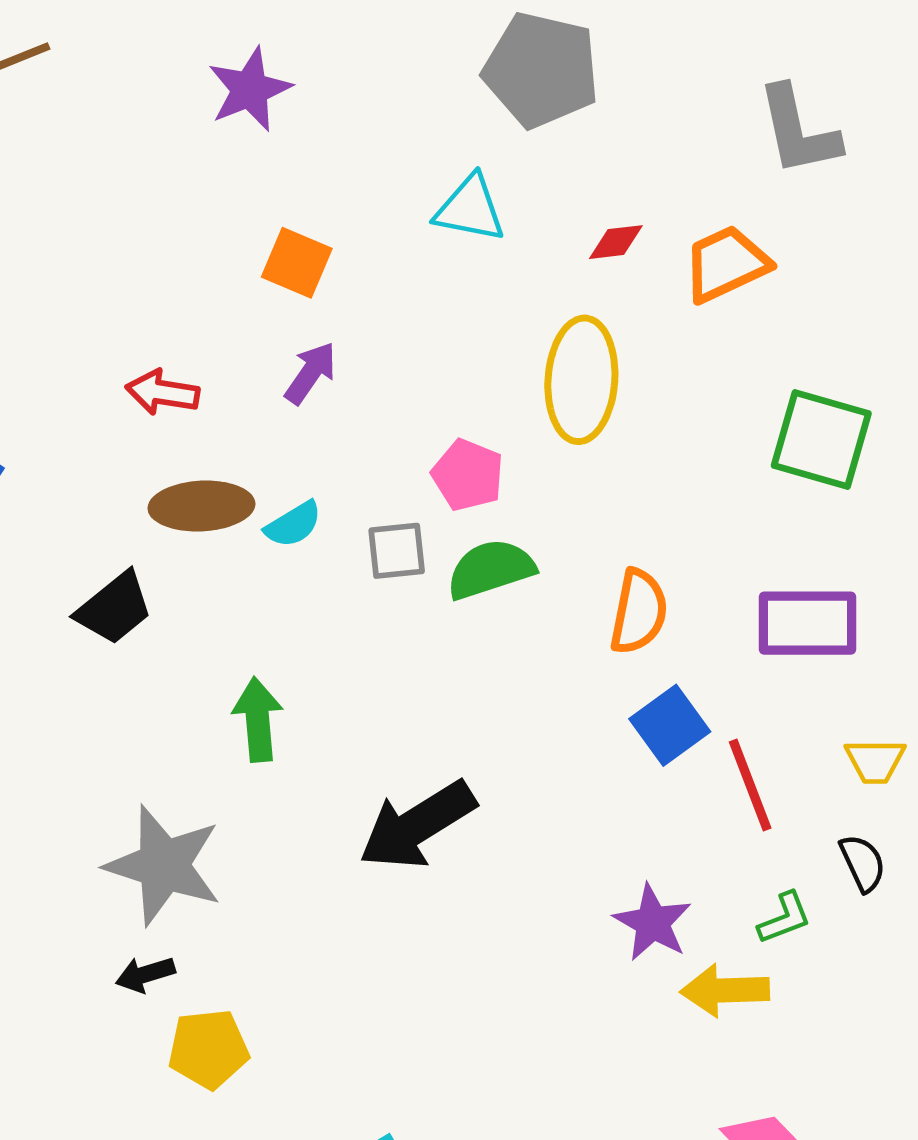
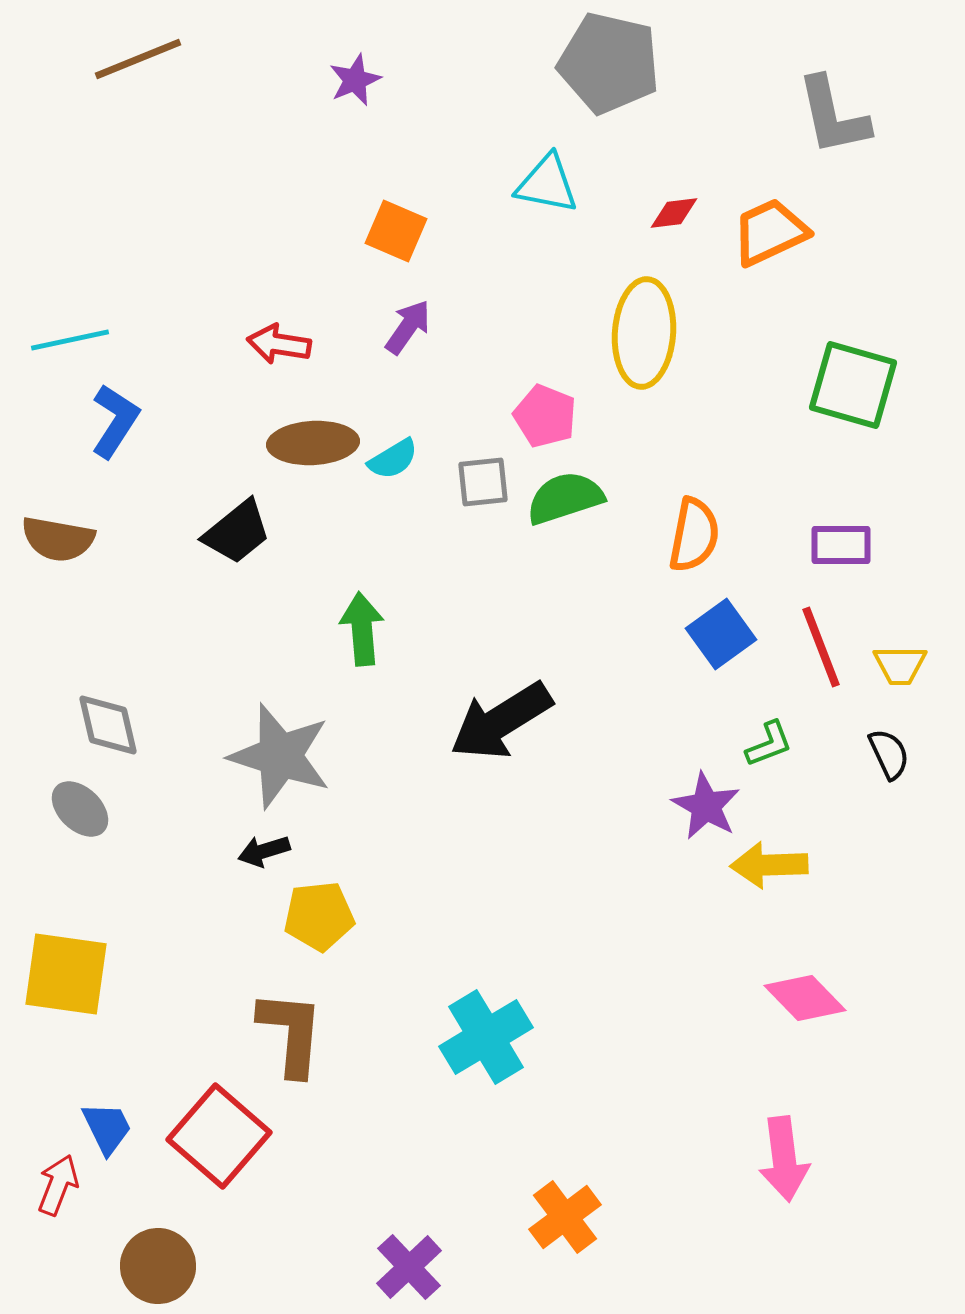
purple star: (250, 89) -> (355, 80), size x0.7
purple rectangle: (807, 623) -> (841, 545), size x0.7
red line: (750, 785) -> (821, 647), moved
green L-shape: (785, 918) -> (769, 744), moved

